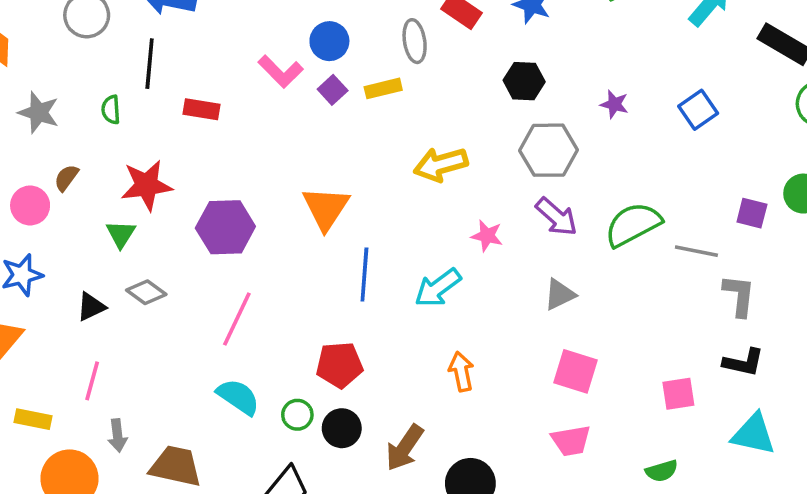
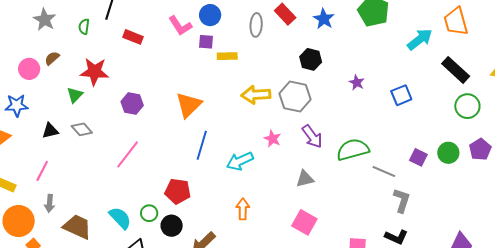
yellow rectangle: (383, 88) -> (227, 56), moved
purple square: (333, 90) -> (206, 42), turned 35
gray hexagon: (549, 150) -> (295, 96), moved
purple hexagon: (225, 227) -> (132, 104), size x0.7
cyan semicircle: (238, 397) -> (120, 218), moved

